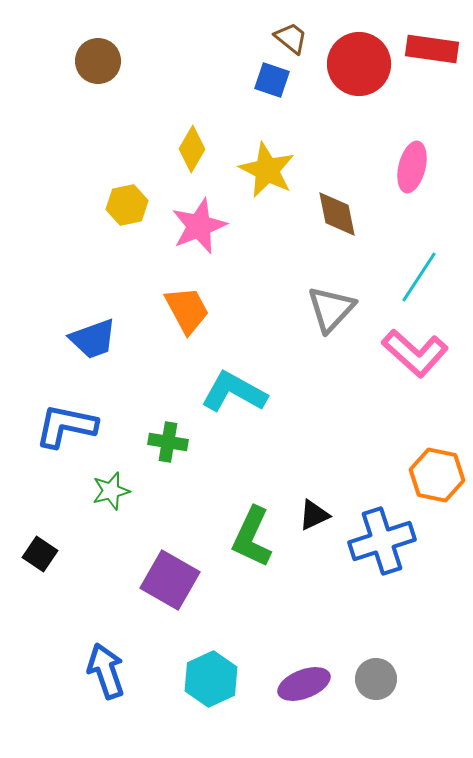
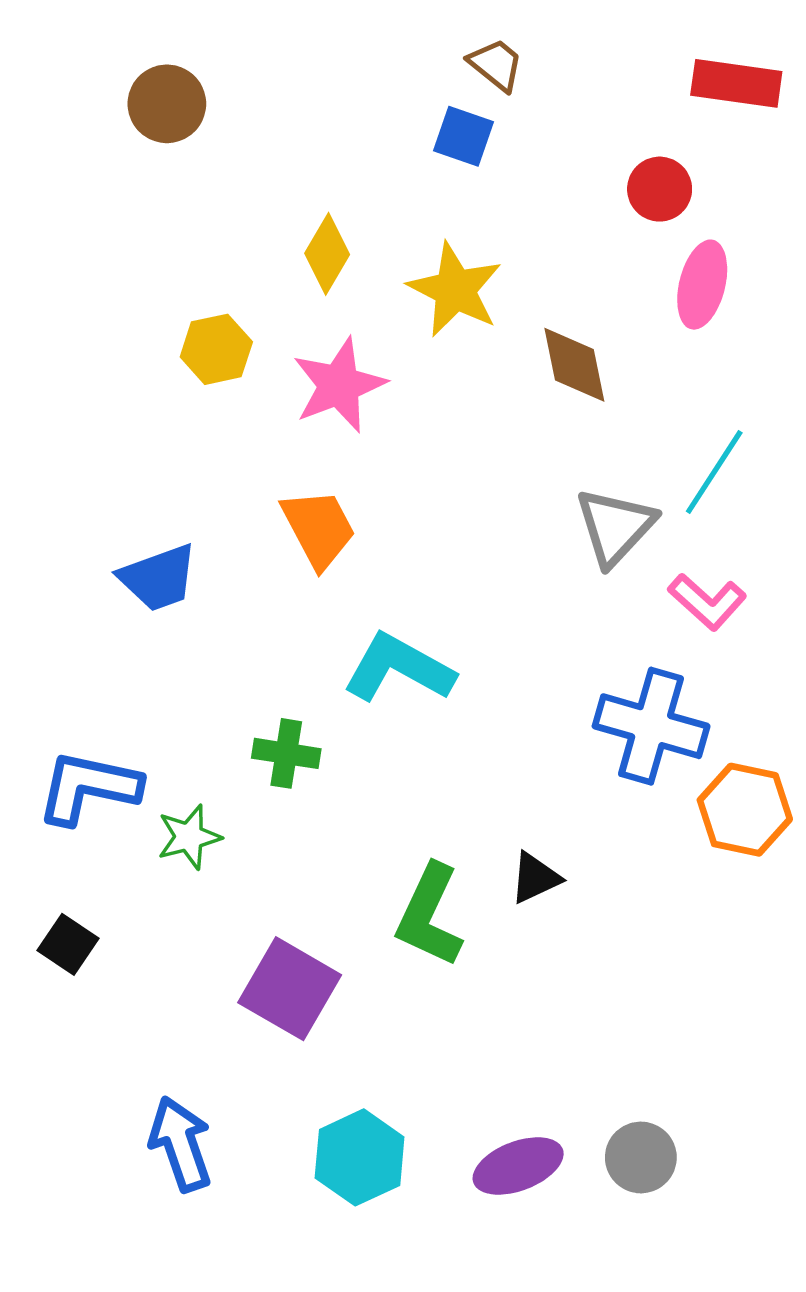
red circle: (359, 64) -> (660, 189), moved, size x0.6
gray triangle: (331, 309) -> (615, 527), moved
pink L-shape: (415, 353) -> (707, 602), size x0.7
blue L-shape: (66, 426) -> (88, 788), moved
blue cross: (382, 541) -> (651, 726), moved, turned 34

